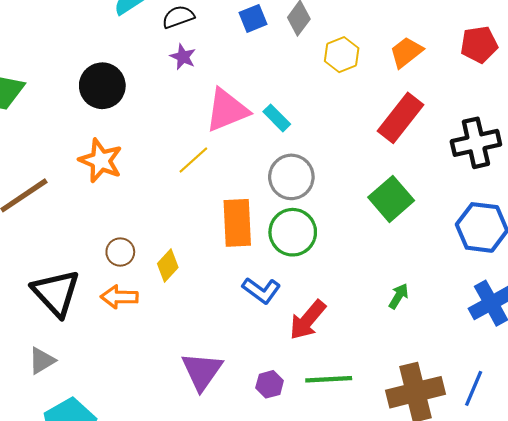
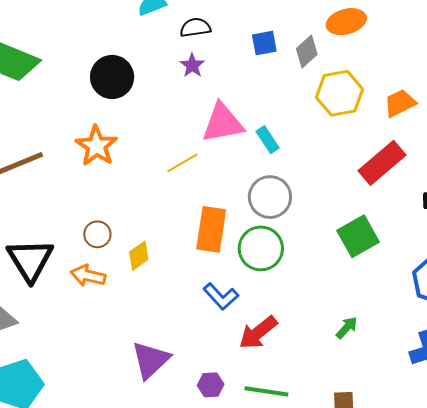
yellow hexagon: (342, 55) -> (339, 93), size x1.4

